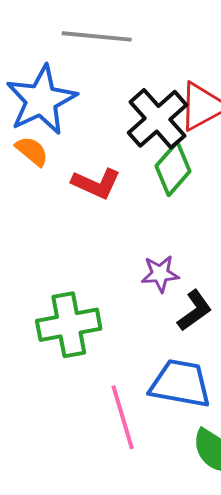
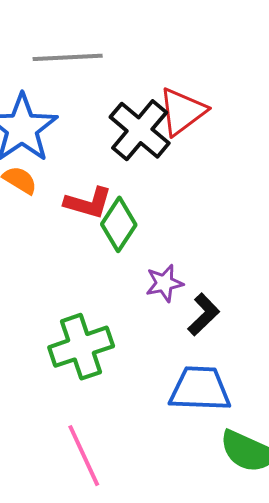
green diamond: (173, 169) -> (119, 224), moved
pink line: (123, 417) -> (84, 456), moved

